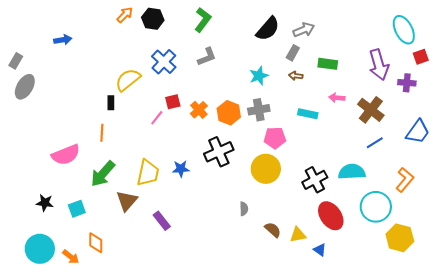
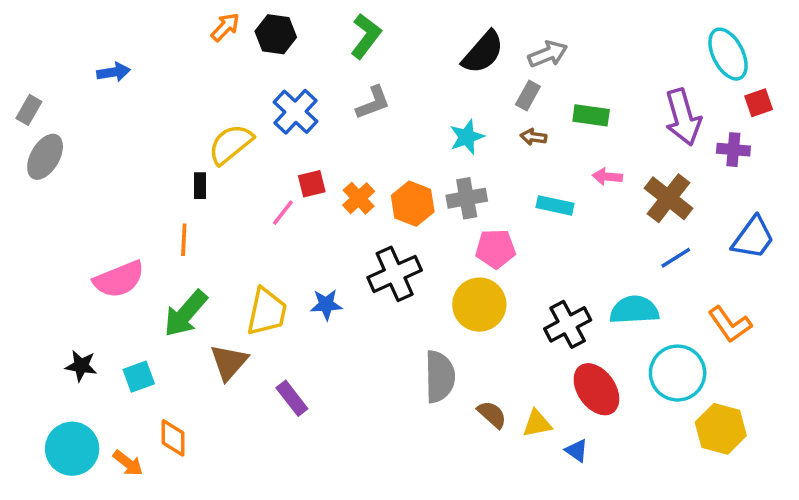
orange L-shape: (405, 180) -> (730, 324), turned 105
gray semicircle: (244, 209) -> (440, 377), size x2.0

